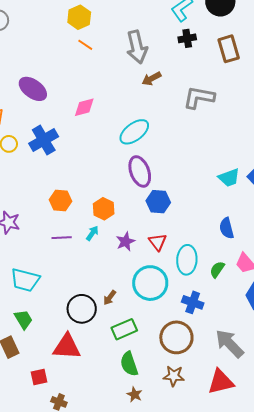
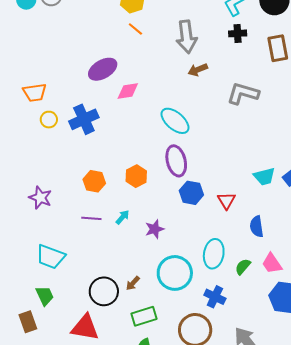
purple ellipse: (33, 89) -> (103, 69), moved, turned -72
cyan ellipse: (134, 132) -> (175, 121), turned 72
orange hexagon: (104, 209) -> (136, 176), moved
red triangle: (158, 242) -> (226, 201), moved

